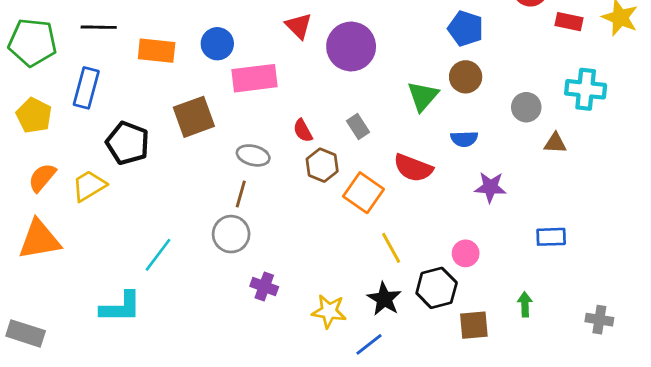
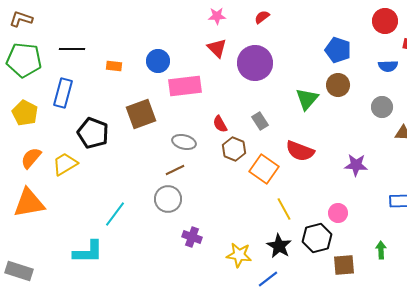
orange rectangle: (157, 51) -> (114, 66), size x0.6
blue semicircle: (464, 139) -> (388, 66), moved
brown line: (241, 194) -> (175, 170), turned 48

